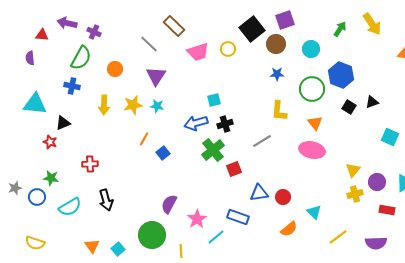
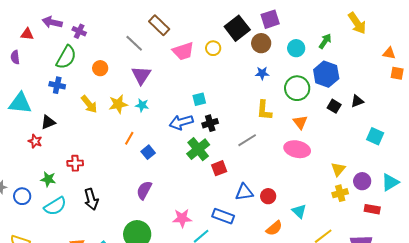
green arrow: (340, 29) -> (325, 41), moved
yellow arrow: (104, 105) -> (89, 104), turned -42
green star: (51, 178) -> (48, 179), moved
purple semicircle: (169, 204) -> (144, 190), moved
pink star: (197, 219) -> (182, 218), turned 30

